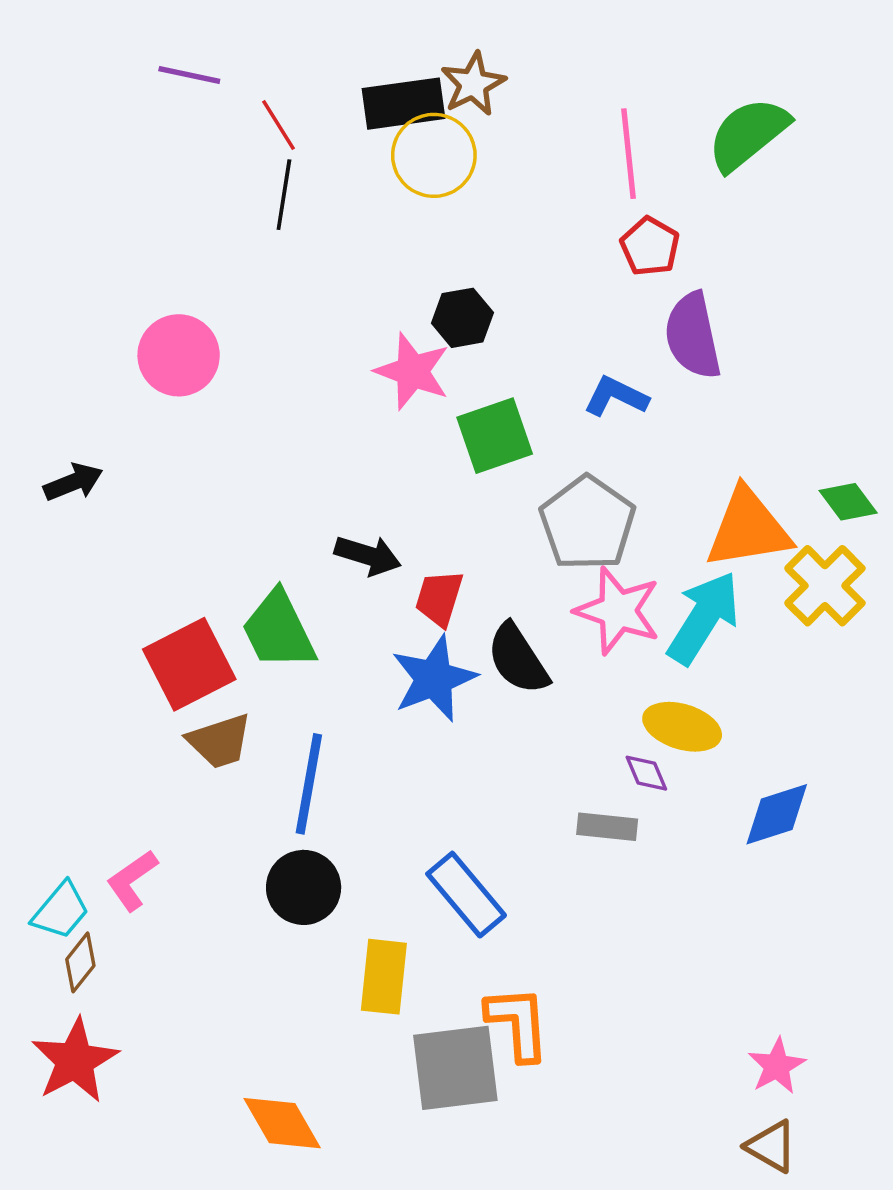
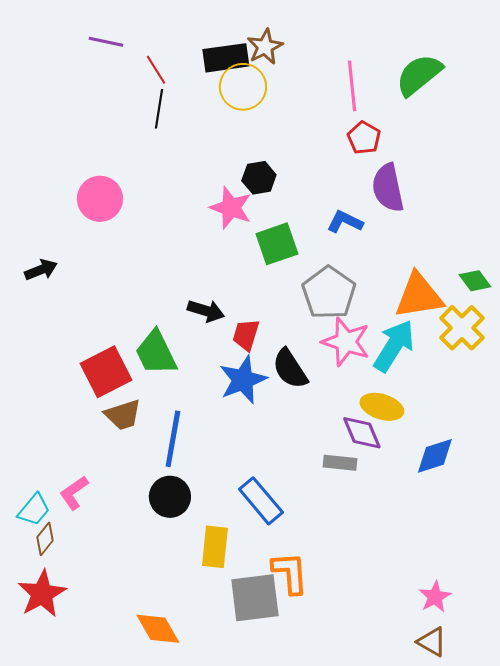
purple diamond: (646, 773) -> (362, 433), size x1.6

